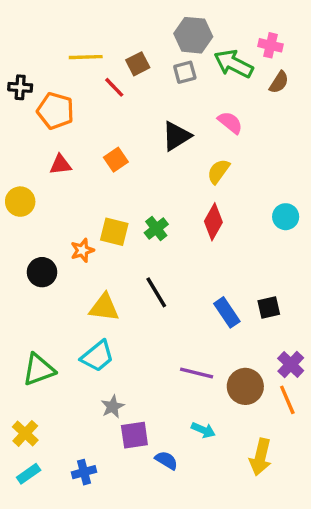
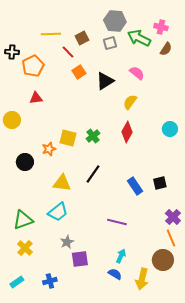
orange pentagon: (55, 111) -> (33, 66), turned 30
orange square: (116, 160) -> (79, 72), moved
black line: (156, 292) -> (93, 174), turned 66
brown circle: (245, 386) -> (163, 260), moved
cyan arrow: (203, 430) -> (121, 256), turned -88
yellow cross: (25, 433) -> (25, 248), moved
yellow arrow: (260, 457) -> (142, 279), moved
blue semicircle: (166, 460) -> (115, 274), moved

